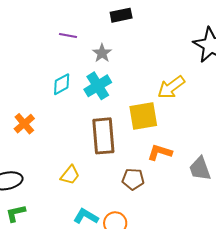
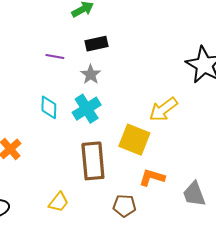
black rectangle: (121, 15) -> (96, 44), moved
cyan diamond: (62, 84) -> (49, 107), turned -60
yellow square: (143, 116) -> (134, 140), turned 32

